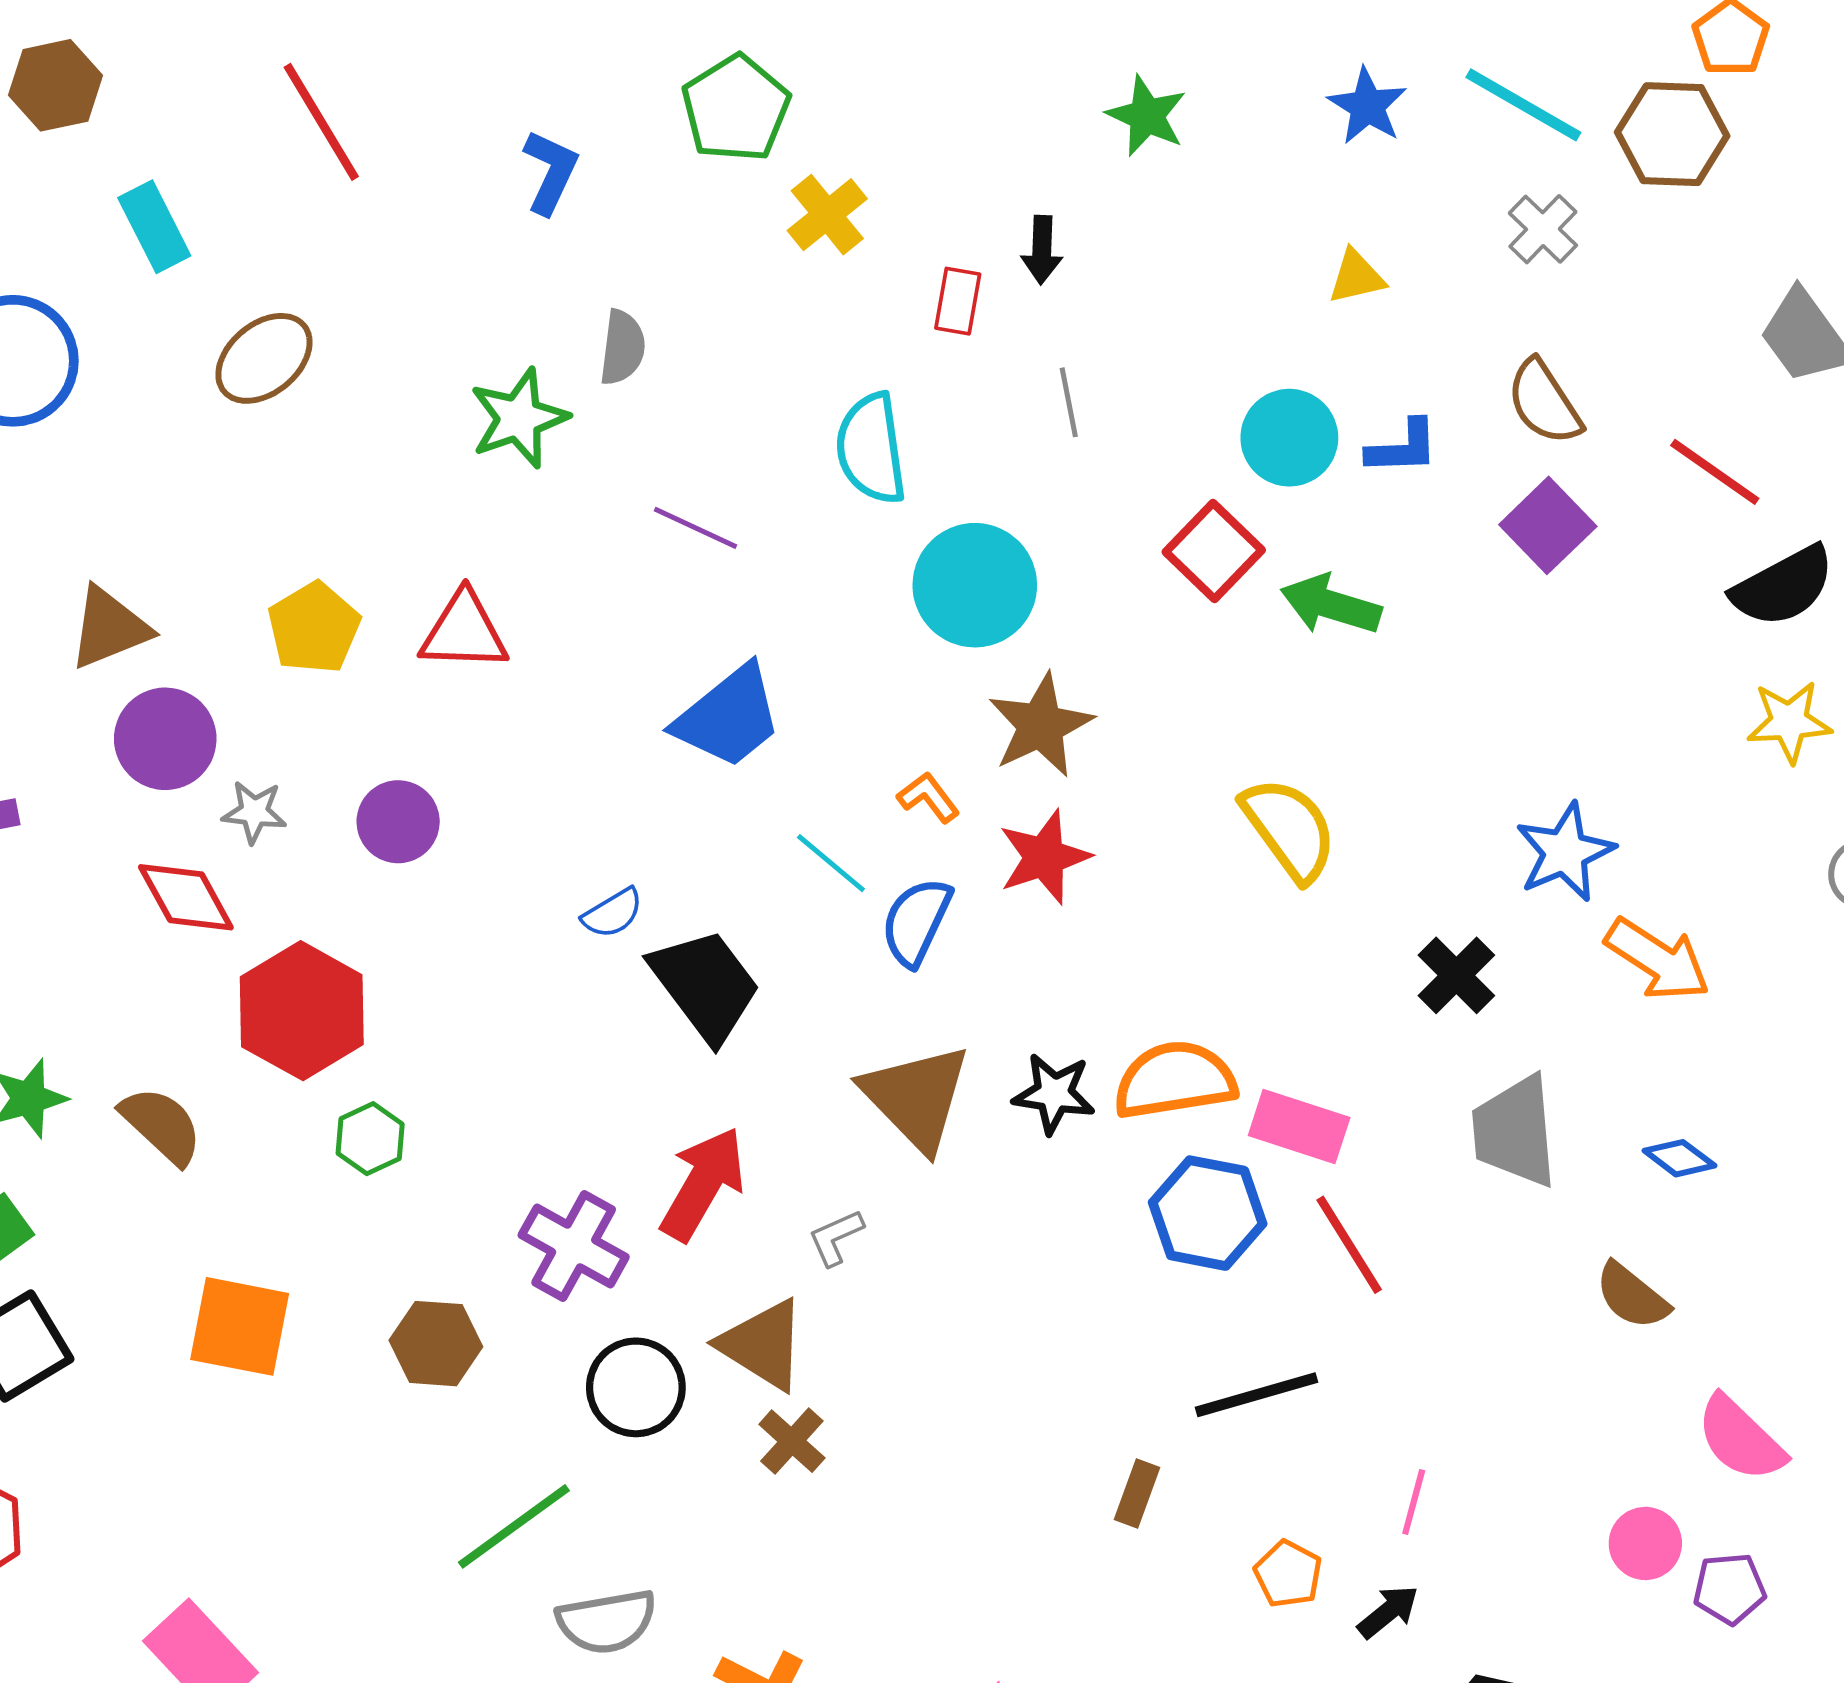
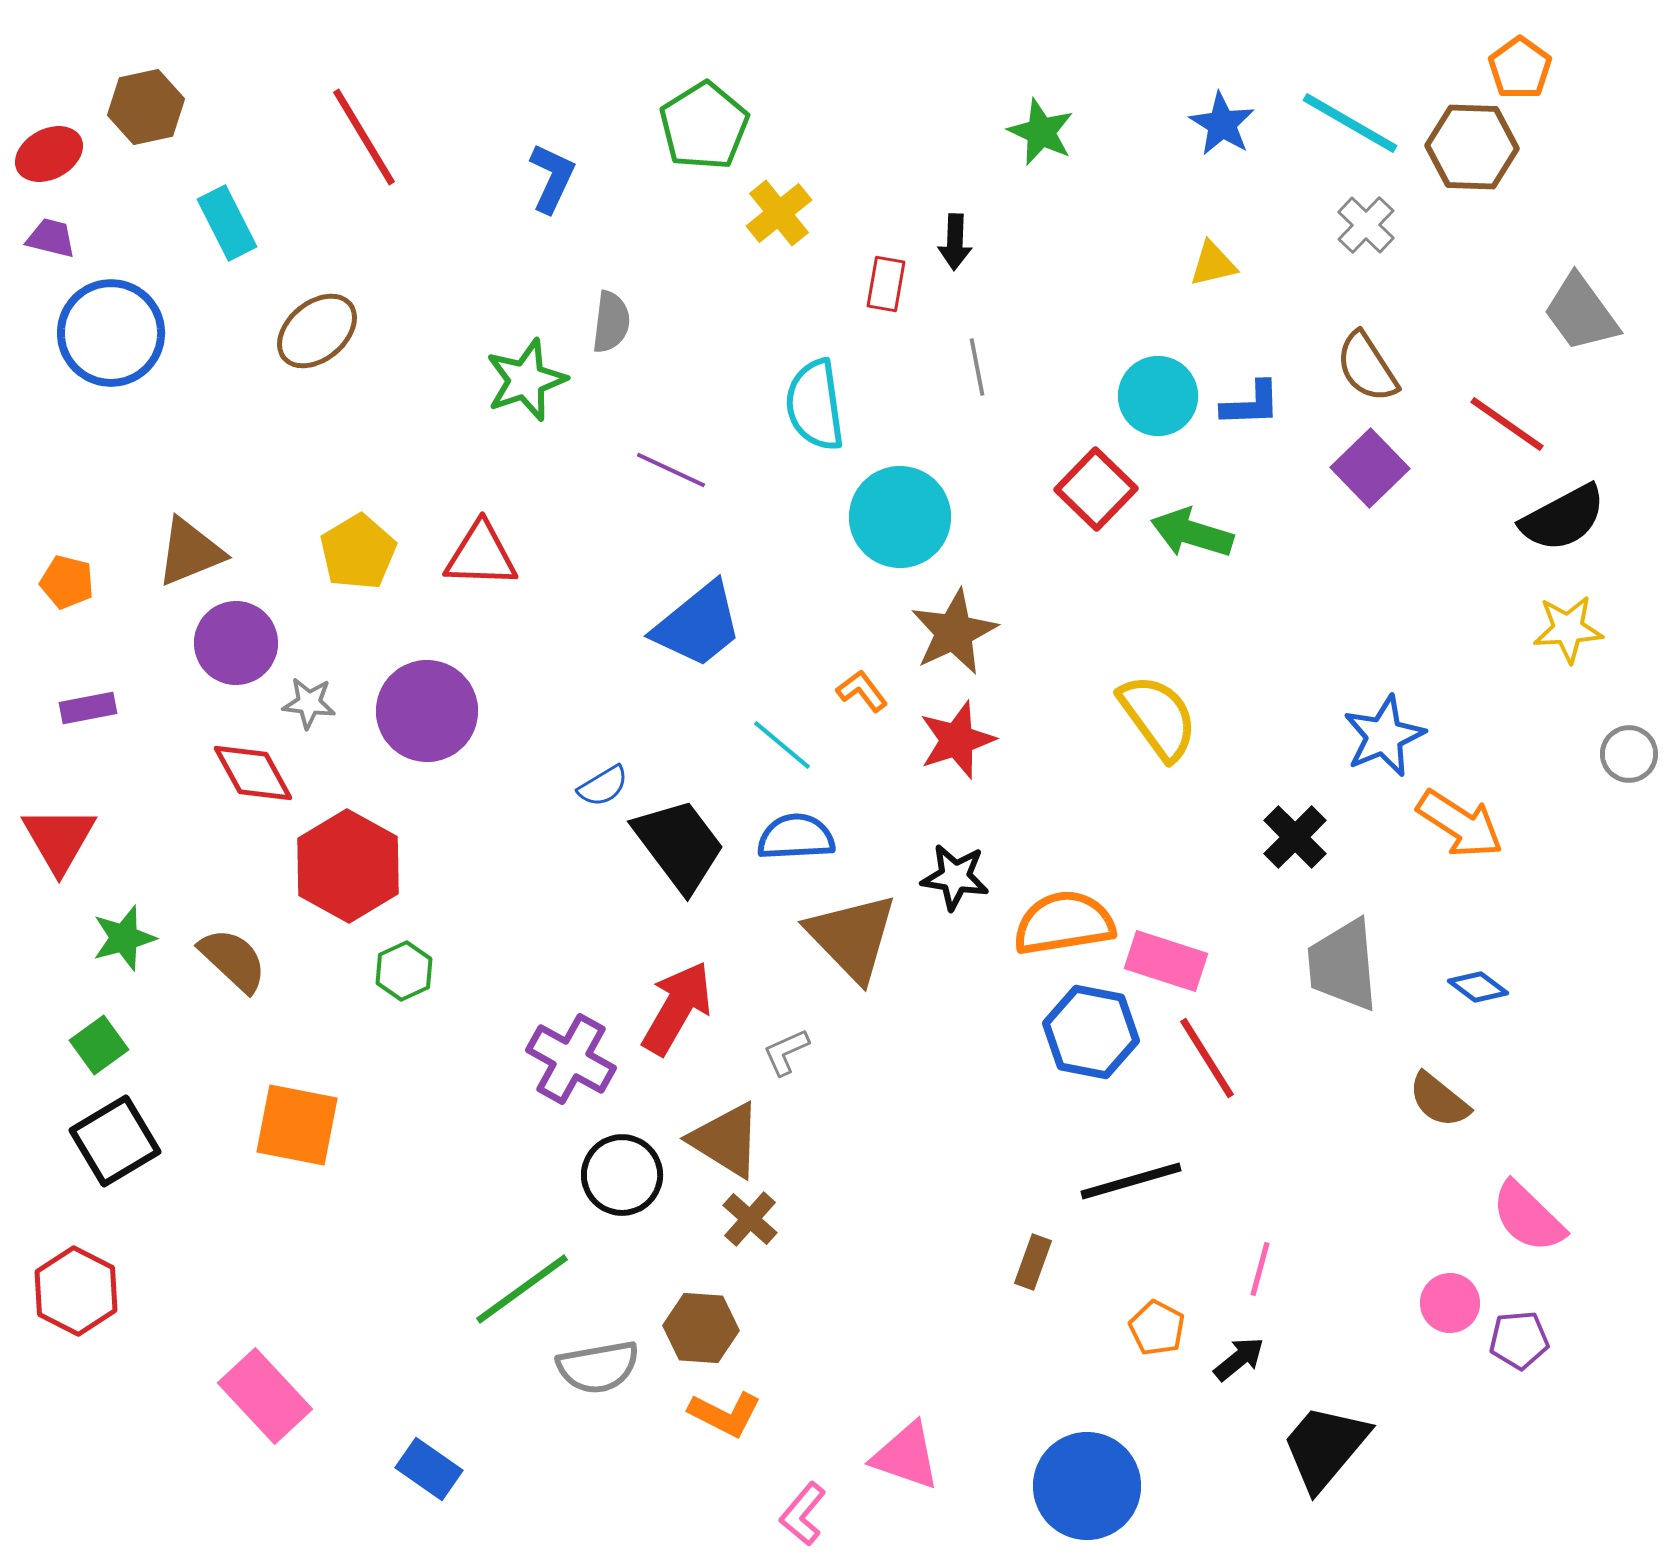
purple circle: (398, 822) -> (427, 711), size x1.5
blue semicircle: (916, 922) -> (796, 837), moved, turned 62
black star: (1054, 1094) -> (955, 877), moved
brown hexagon: (436, 1344) -> (701, 1328), moved

